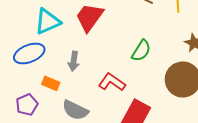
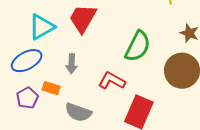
green semicircle: (141, 51) -> (138, 46), size x1.4
purple pentagon: (27, 105) -> (27, 98), moved

